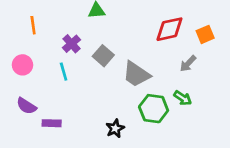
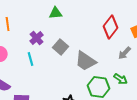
red diamond: (169, 29) -> (111, 27), turned -40

